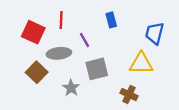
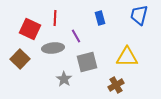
blue trapezoid: (155, 33) -> (139, 15), moved
brown square: (37, 72) -> (20, 59), moved
brown cross: (129, 95) -> (116, 85), turned 35

